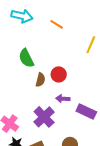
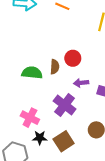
green semicircle: (26, 58) -> (32, 73), moved, turned 132

